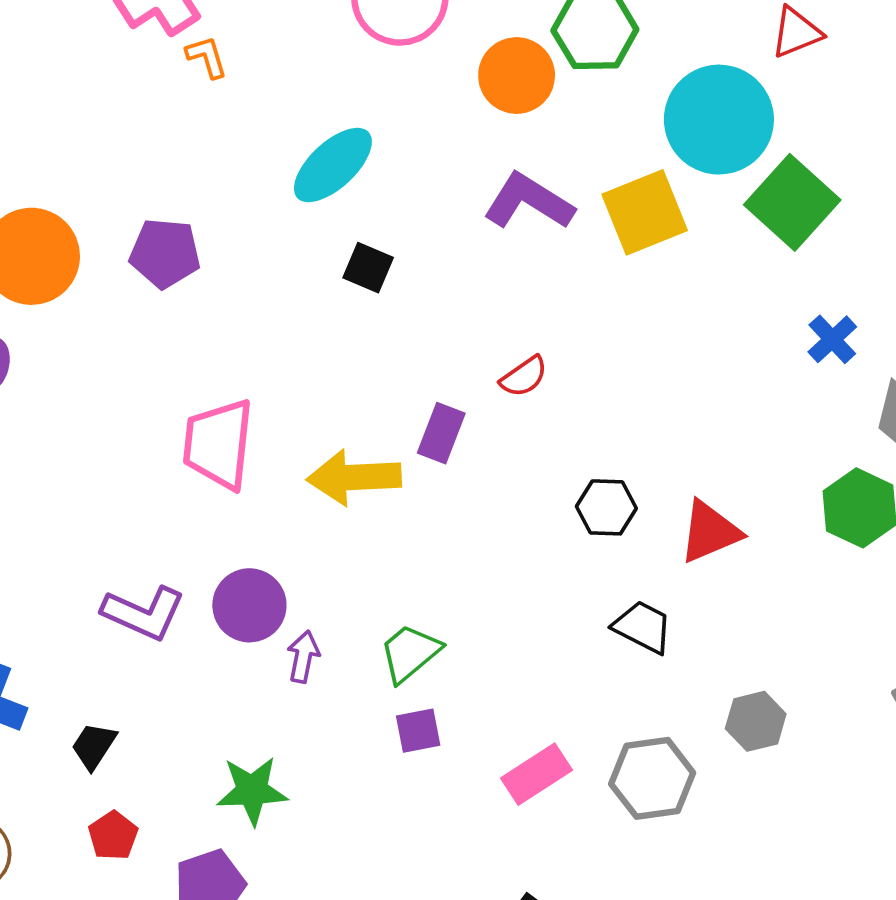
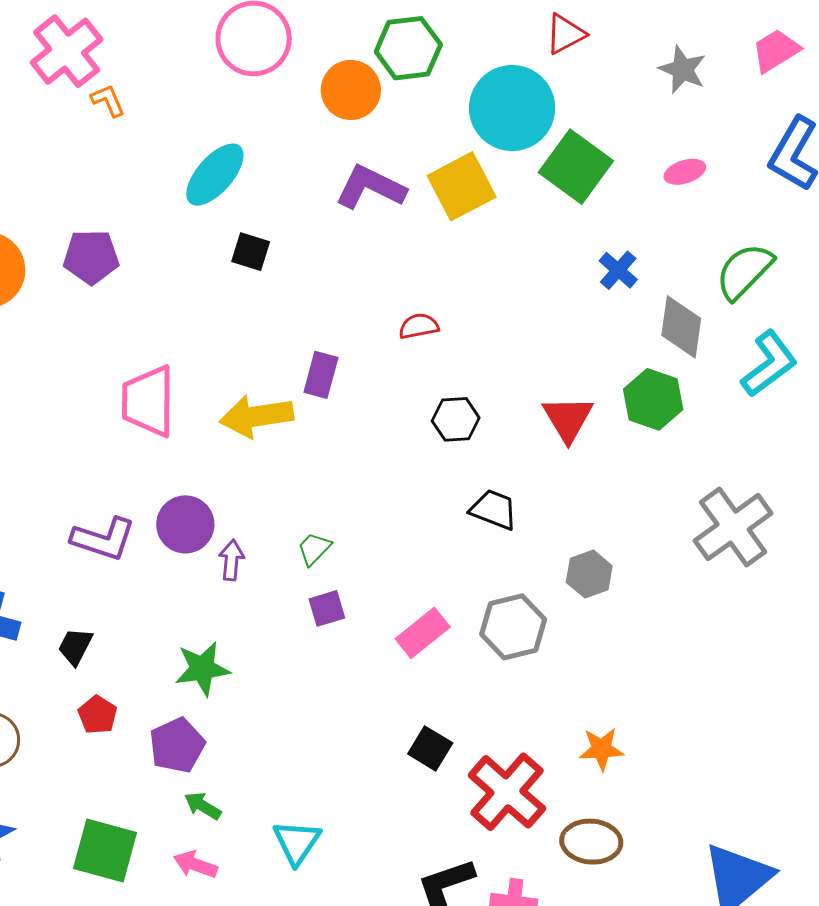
red semicircle: (524, 377) -> (419, 326), moved, turned -150
red triangle: (710, 532) -> (568, 419), moved, turned -32
green trapezoid: (410, 653) -> (314, 549), size x0.7

